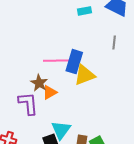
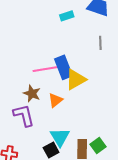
blue rectangle: (74, 62) -> (64, 67), turned -30
orange triangle: (50, 92) -> (56, 100), moved

